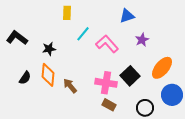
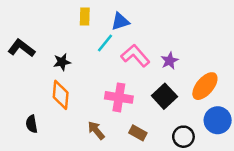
blue triangle: (127, 16) -> (120, 22), moved
purple star: (142, 40) -> (170, 61), moved
black semicircle: (25, 78) -> (32, 124), moved, turned 136
pink cross: (106, 83) -> (119, 97), moved
brown arrow: (70, 86) -> (96, 130), moved

